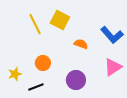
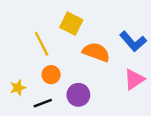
yellow line: (35, 24) -> (42, 44), moved
orange semicircle: (81, 44) -> (96, 52), size x1.6
purple circle: (76, 80) -> (78, 95), moved

